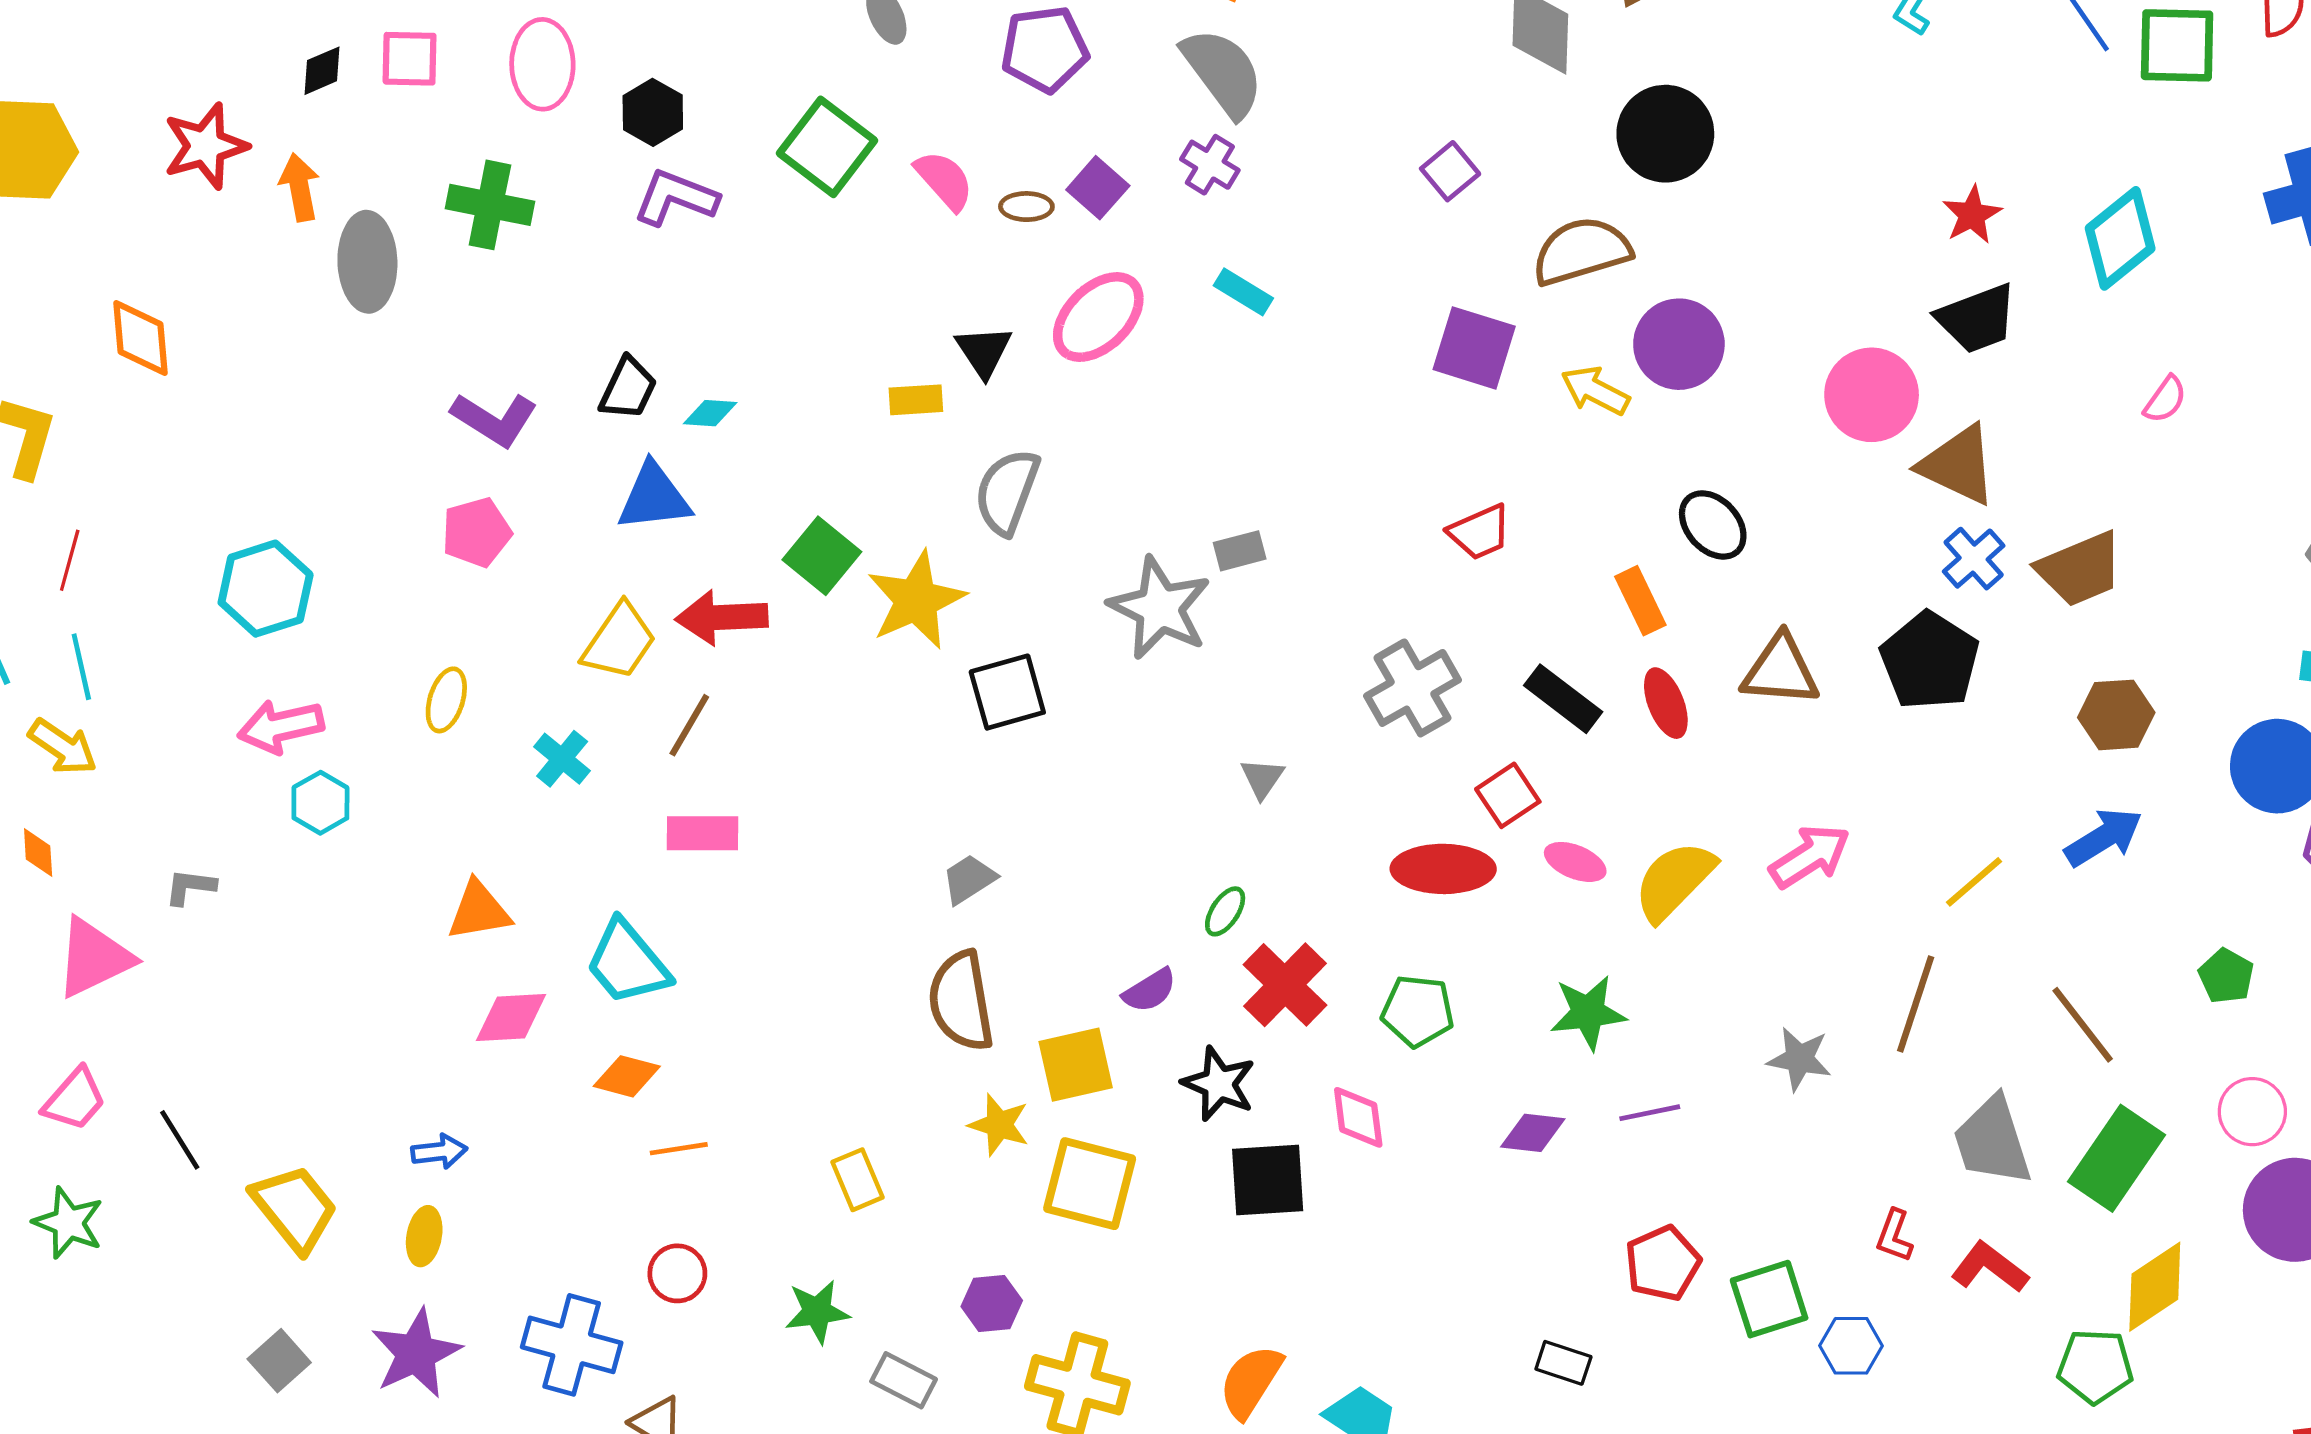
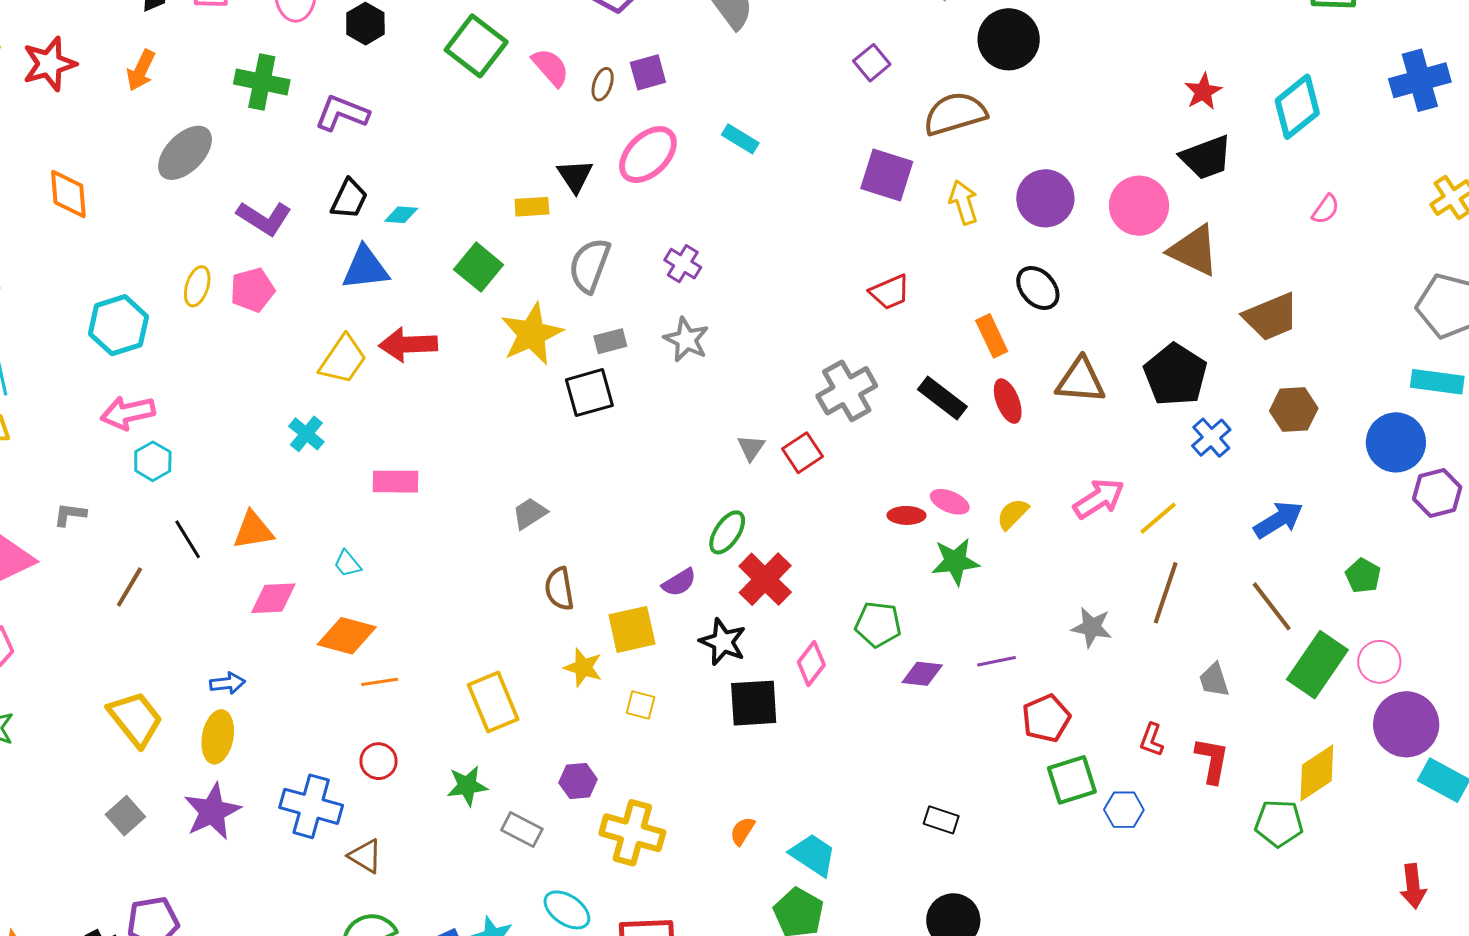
red star: (205, 146) -> (49, 64), moved
purple cross: (1210, 165) -> (683, 264), moved
orange arrow: (300, 187) -> (141, 70), turned -144
purple square: (1098, 188) -> (648, 72), turned 33
purple L-shape: (676, 198) -> (342, 113), moved
brown ellipse: (1026, 207) -> (603, 84), turned -72
gray ellipse: (367, 262) -> (185, 153), moved, turned 46
orange diamond: (140, 338) -> (68, 194), moved
purple circle: (1679, 344) -> (1045, 198), moved
yellow arrow: (1595, 391) -> (963, 202), turned 45
gray rectangle: (1240, 551) -> (610, 341), moved
green square: (822, 556) -> (479, 267), moved
blue cross: (1974, 559) -> (1211, 438), moved
gray star: (1160, 608) -> (686, 340), size x0.7
yellow ellipse: (446, 700) -> (197, 286), moved
brown line: (689, 725) -> (129, 587), moved
red square: (1508, 795) -> (802, 453), moved
blue arrow: (2104, 837) -> (1278, 520), moved
red ellipse: (1443, 869) -> (906, 515), moved, size x0.6
gray trapezoid: (969, 879) -> (530, 513), moved
yellow semicircle: (1674, 881) -> (1013, 514), size x0.6
yellow line: (1974, 882) -> (1158, 518), moved
green ellipse: (1225, 911) -> (727, 532), size x1.4
cyan trapezoid: (627, 963) -> (347, 564), size x0.5
brown semicircle: (961, 1001) -> (559, 589), size x0.7
green pentagon: (1418, 1011) -> (878, 624), moved
green star: (1588, 1013) -> (955, 562), moved
orange diamond: (627, 1076) -> (347, 636), size x1.4
pink diamond: (1358, 1117) -> (811, 664), turned 45
black line: (180, 1140) -> (188, 539), moved
gray trapezoid: (1992, 1141) -> (1214, 680), size x0.6
green rectangle: (2117, 1158) -> (1317, 665), moved
yellow rectangle: (857, 1180) -> (493, 702), size x1.5
yellow square: (1090, 1184) -> (641, 705), size x0.5
yellow ellipse: (424, 1236) -> (218, 737), size x1.4
red pentagon: (1663, 1263) -> (1046, 718), moved
red L-shape: (1989, 1267) -> (1212, 760), turned 63
orange semicircle: (1251, 1381) -> (742, 831), size x0.6

